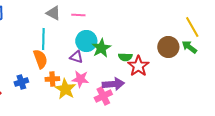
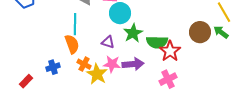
cyan circle: (86, 41) -> (120, 13), moved
green semicircle: (125, 57) -> (157, 42), size x1.5
orange cross: (52, 79) -> (84, 64), turned 32
purple arrow: (113, 84) -> (133, 64), moved
pink cross: (103, 96) -> (168, 79), moved

